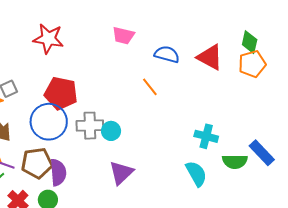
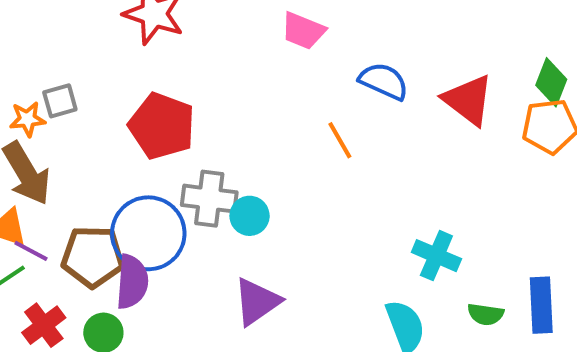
blue circle: (49, 122) -> (148, 233), moved
blue rectangle: (262, 153) -> (541, 305), turned 32
green semicircle: (235, 162) -> (486, 314), size x0.7

